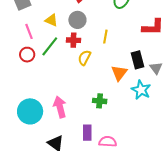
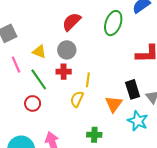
yellow line: (105, 37) -> (88, 80), moved
green line: (50, 46) -> (39, 79), turned -70
red circle: (27, 55) -> (33, 103), moved
yellow semicircle: (84, 58) -> (77, 99), moved

